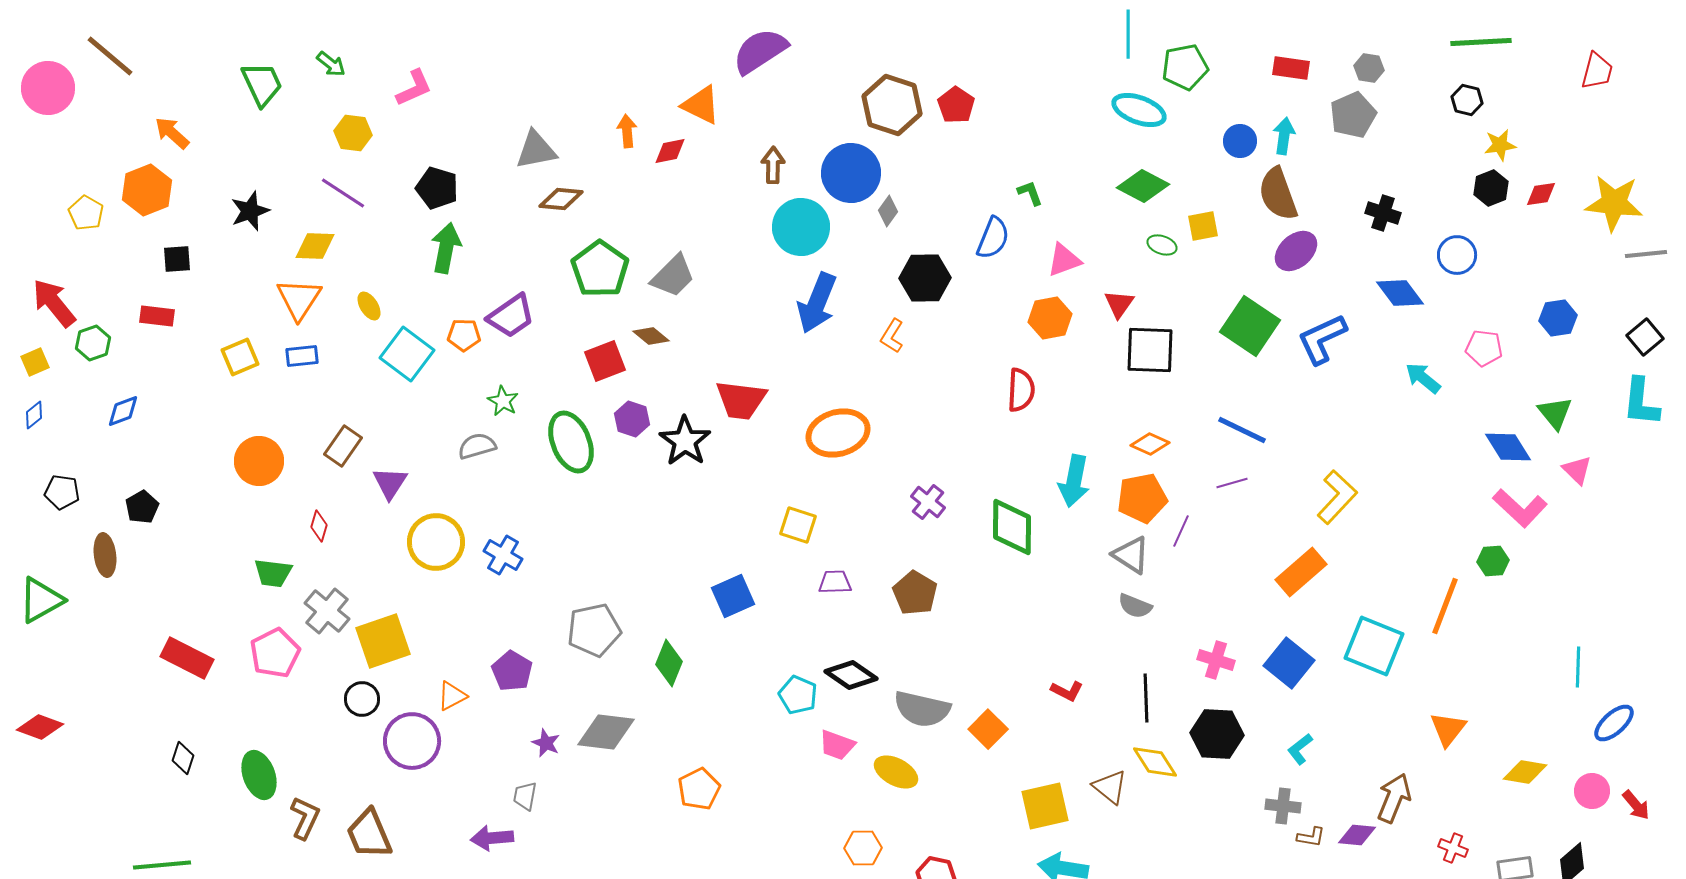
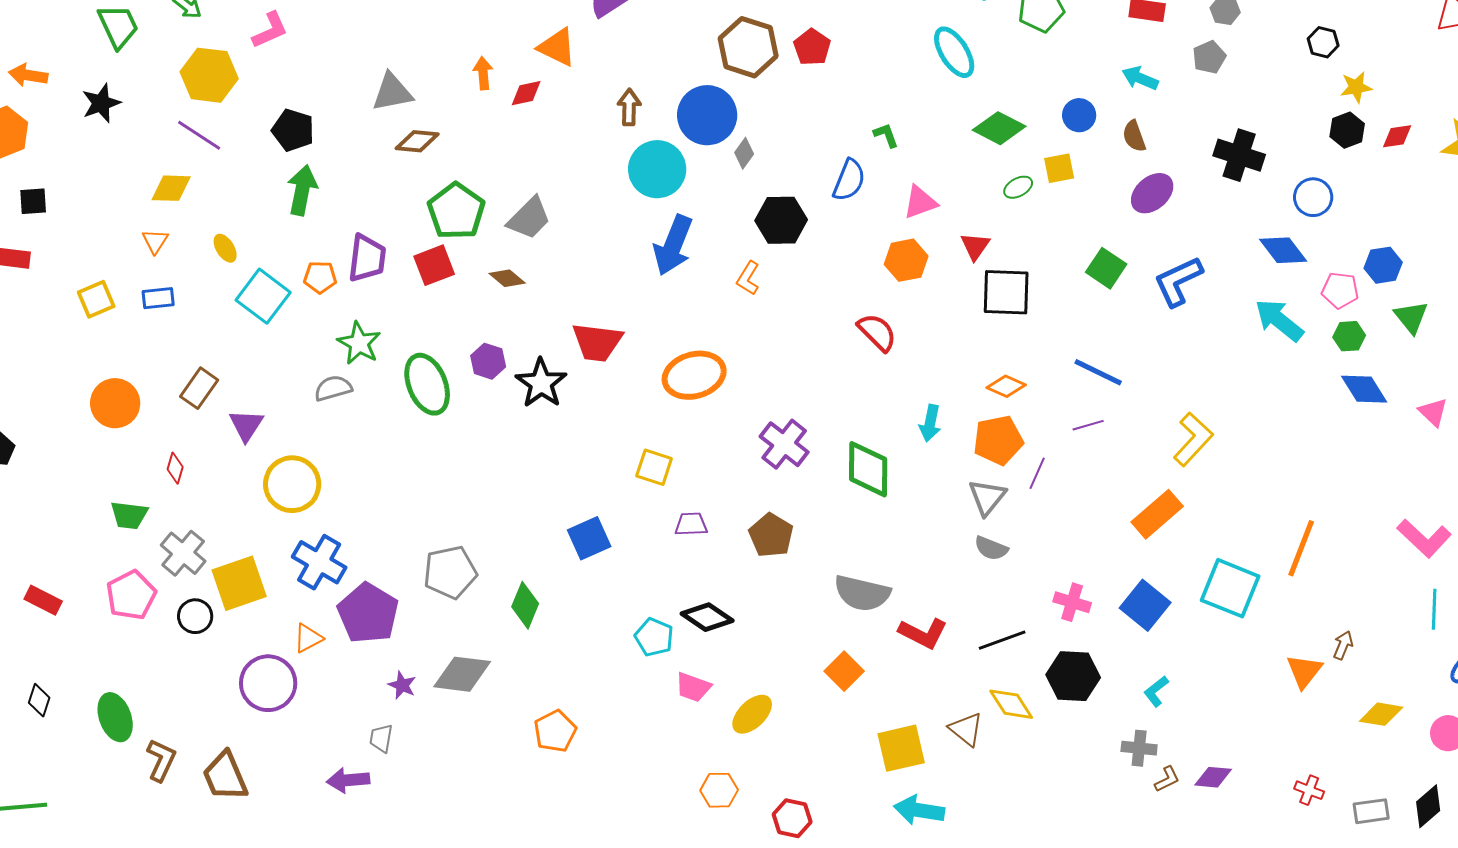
cyan ellipse: (1139, 110) -> (954, 52), moved, turned 38
gray pentagon: (1353, 115) -> (1209, 57), size x0.7
orange arrow: (172, 133) -> (28, 75), turned -33
yellow hexagon: (353, 133) -> (209, 75), size x1.5
cyan arrow: (1284, 136) -> (1140, 78), turned -75
blue circle: (1240, 141) -> (1079, 115), moved
brown semicircle: (1278, 194) -> (1134, 136), size x0.6
black star: (250, 211) -> (101, 103), moved
black cross: (1383, 213) -> (1239, 155), size x1.4
green ellipse: (1162, 245) -> (1018, 187), turned -48
blue diamond: (1400, 293) -> (1283, 250), moved
orange triangle: (299, 299) -> (155, 241), size x0.6
purple trapezoid: (511, 316) -> (367, 258), turned -48
blue hexagon: (1558, 318) -> (1383, 265), moved
green square: (1250, 326) -> (1106, 268), size x0.7
red square: (605, 361) -> (434, 265), moved
cyan arrow: (1423, 378) -> (1279, 320), size x1.4
red semicircle: (1021, 390) -> (877, 332), turned -48
green star: (503, 401) -> (359, 343), size x1.4
green triangle: (1555, 413) -> (1411, 317), moved
cyan arrow: (1074, 481) -> (930, 423), size x0.7
purple cross: (928, 502) -> (784, 444), size x1.4
pink L-shape: (1520, 508) -> (1424, 538), moved
blue cross: (503, 555) -> (319, 562), moved, size x1.4
gray triangle: (1131, 555) -> (987, 497), turned 36
green hexagon: (1493, 561) -> (1349, 336), moved
red rectangle: (187, 658) -> (43, 600), size x0.7
purple pentagon: (512, 671) -> (368, 613), size x1.5
red L-shape: (1067, 691) -> (923, 633), size x1.5
black line: (1146, 698) -> (1002, 640), turned 72
black circle: (362, 699) -> (195, 616), moved
gray semicircle: (922, 709) -> (862, 593), moved
yellow ellipse: (896, 772) -> (752, 714), turned -72
brown arrow: (1394, 798) -> (1343, 645), moved, size x0.6
brown L-shape: (1311, 837) -> (1167, 779), turned -36

